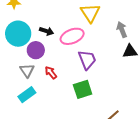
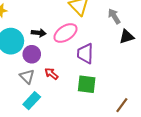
purple trapezoid: (87, 60) -> (85, 53), turned -145
green square: (83, 89) -> (87, 84), turned 36

